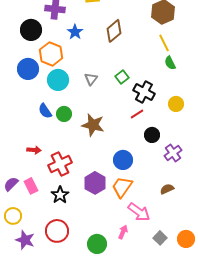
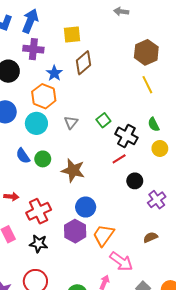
brown diamond: (114, 31) -> (84, 63), moved
orange hexagon: (51, 54) -> (44, 96), moved
green semicircle: (170, 63) -> (154, 124), moved
blue circle: (123, 160) -> (86, 207), moved
black star: (60, 195) -> (39, 244), turned -30

